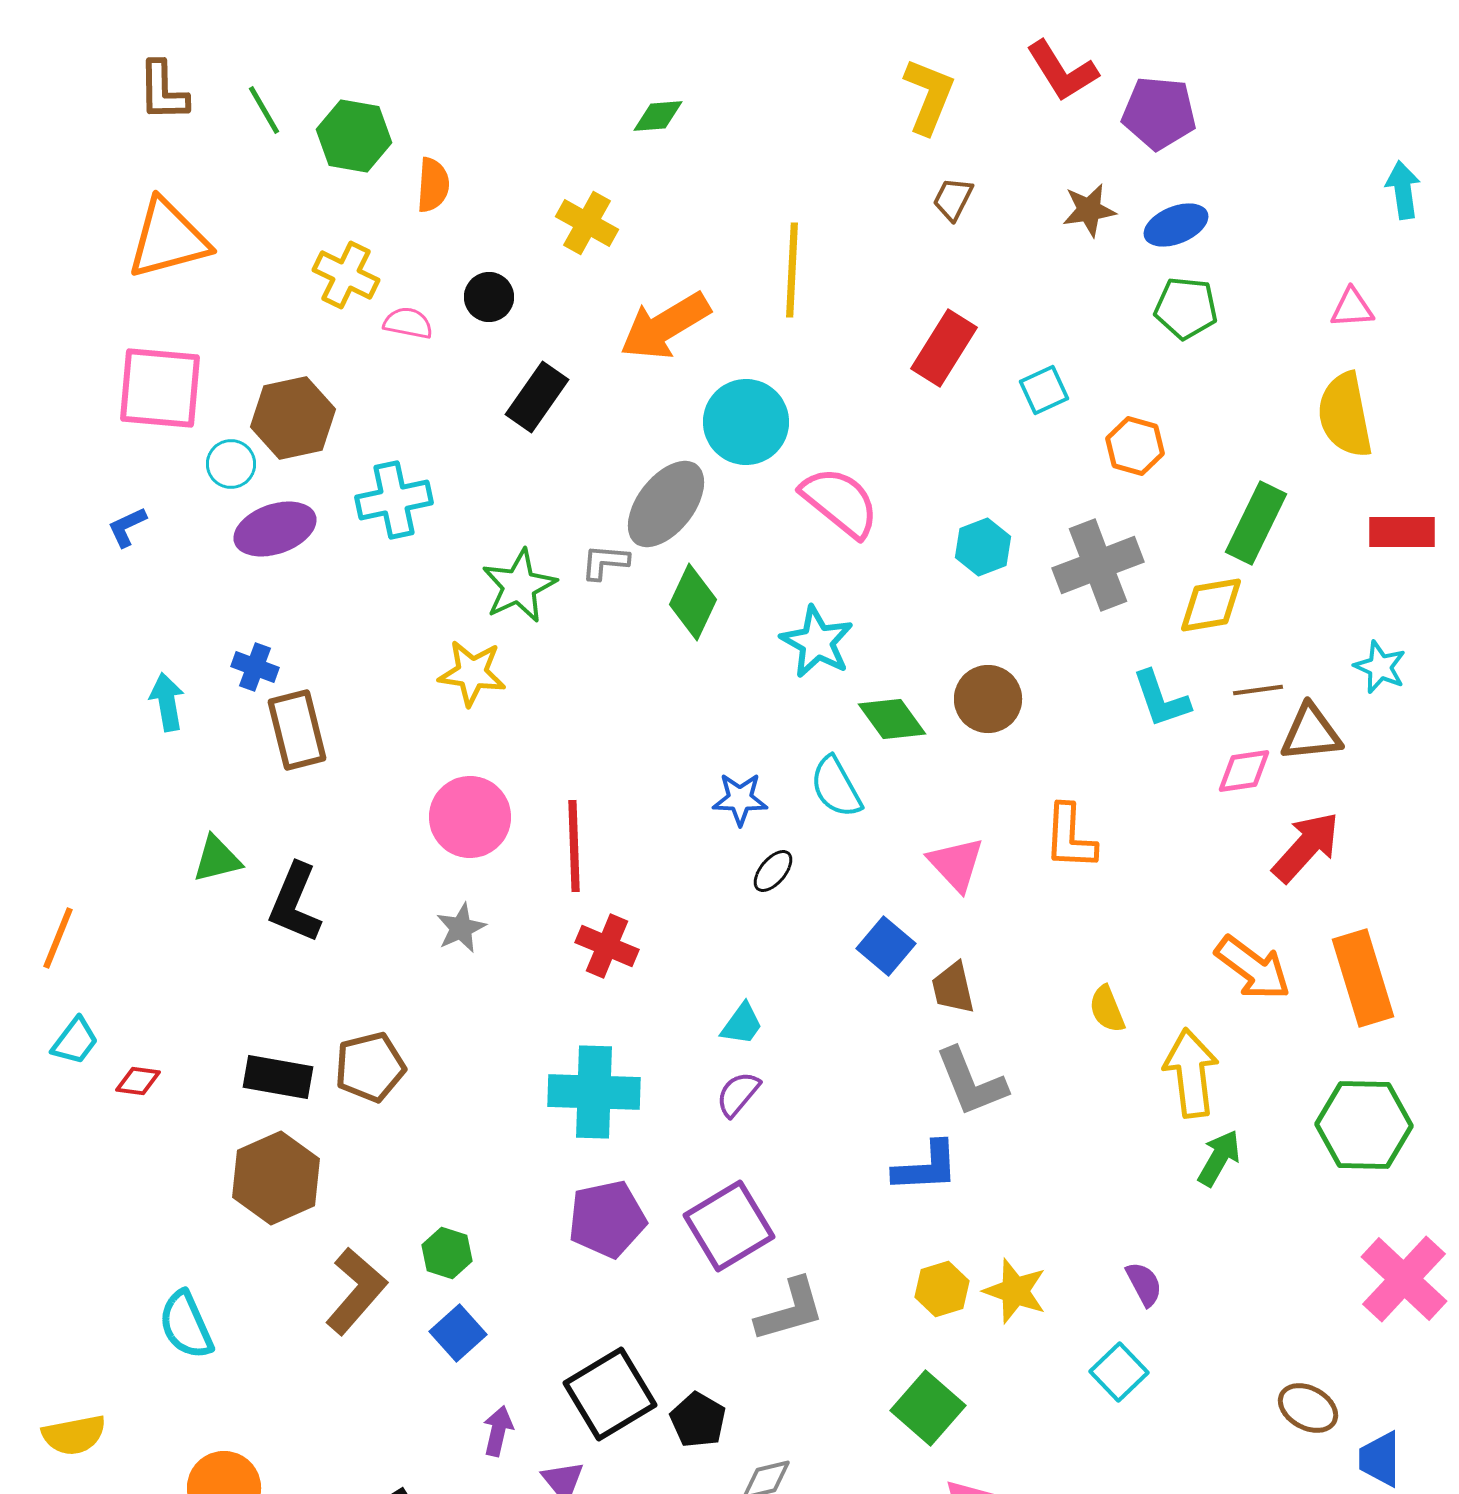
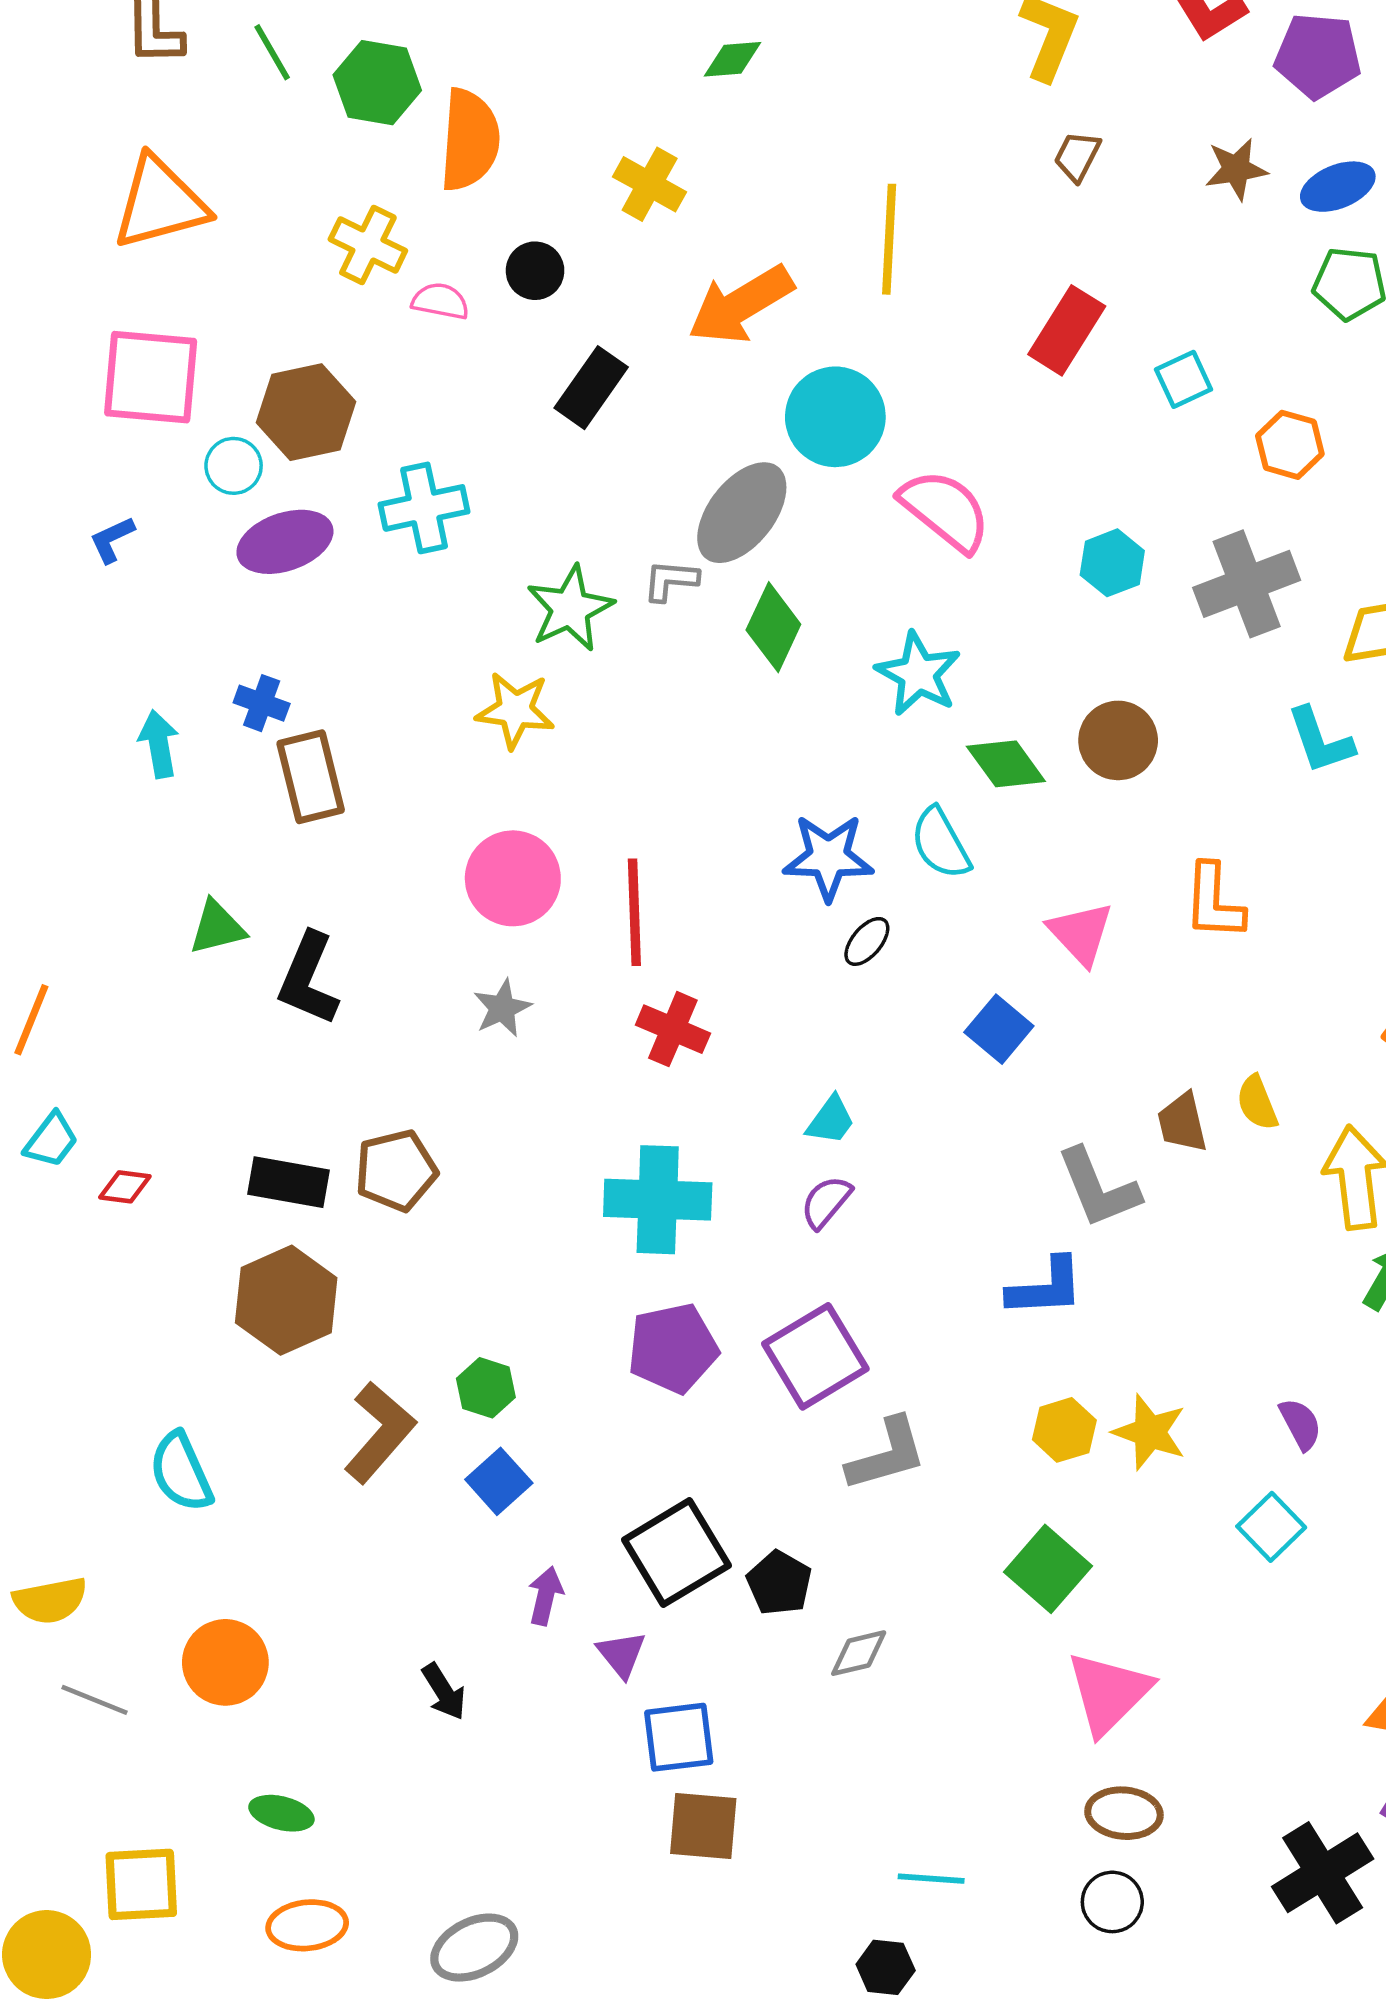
orange semicircle: (433, 185) -> (470, 140), size x1.6
blue star: (740, 799) -> (828, 857), size x1.4
brown trapezoid: (953, 988) -> (1182, 1123), moved

